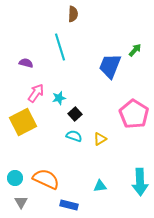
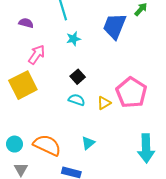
cyan star: (59, 98) -> (73, 39), moved
pink pentagon: (134, 114) -> (131, 92), moved
cyan triangle: (100, 186) -> (88, 143), moved, turned -32

